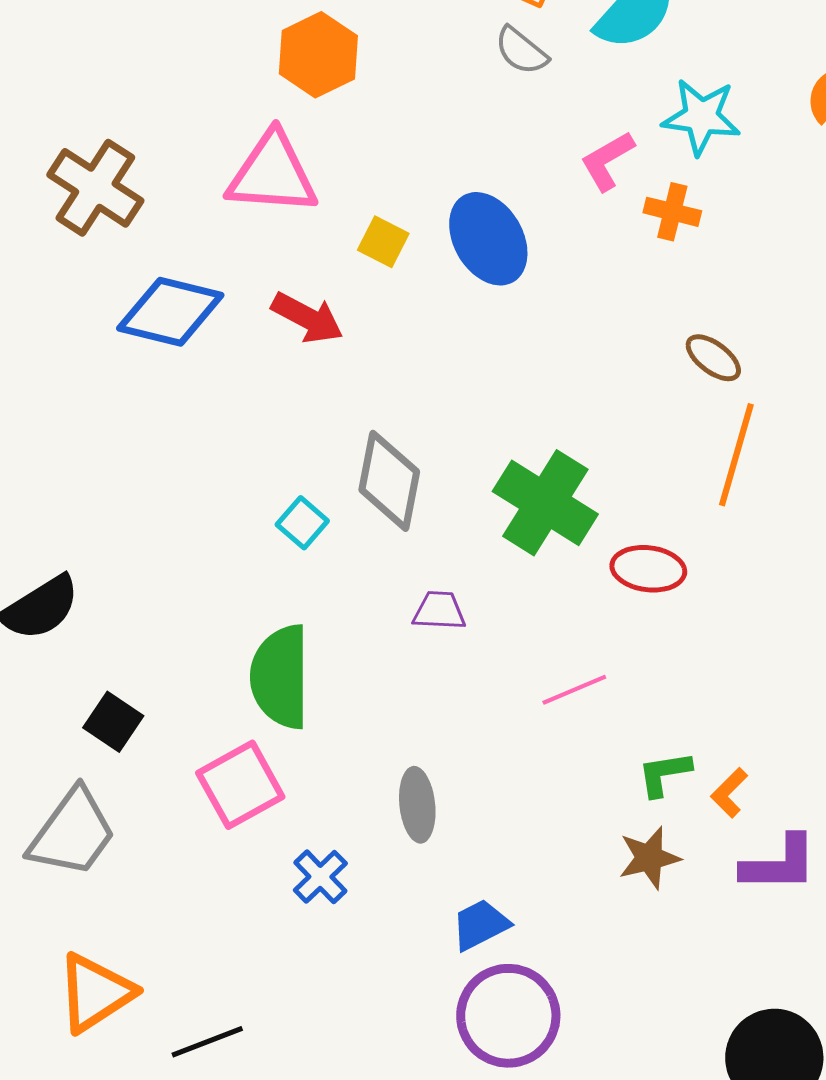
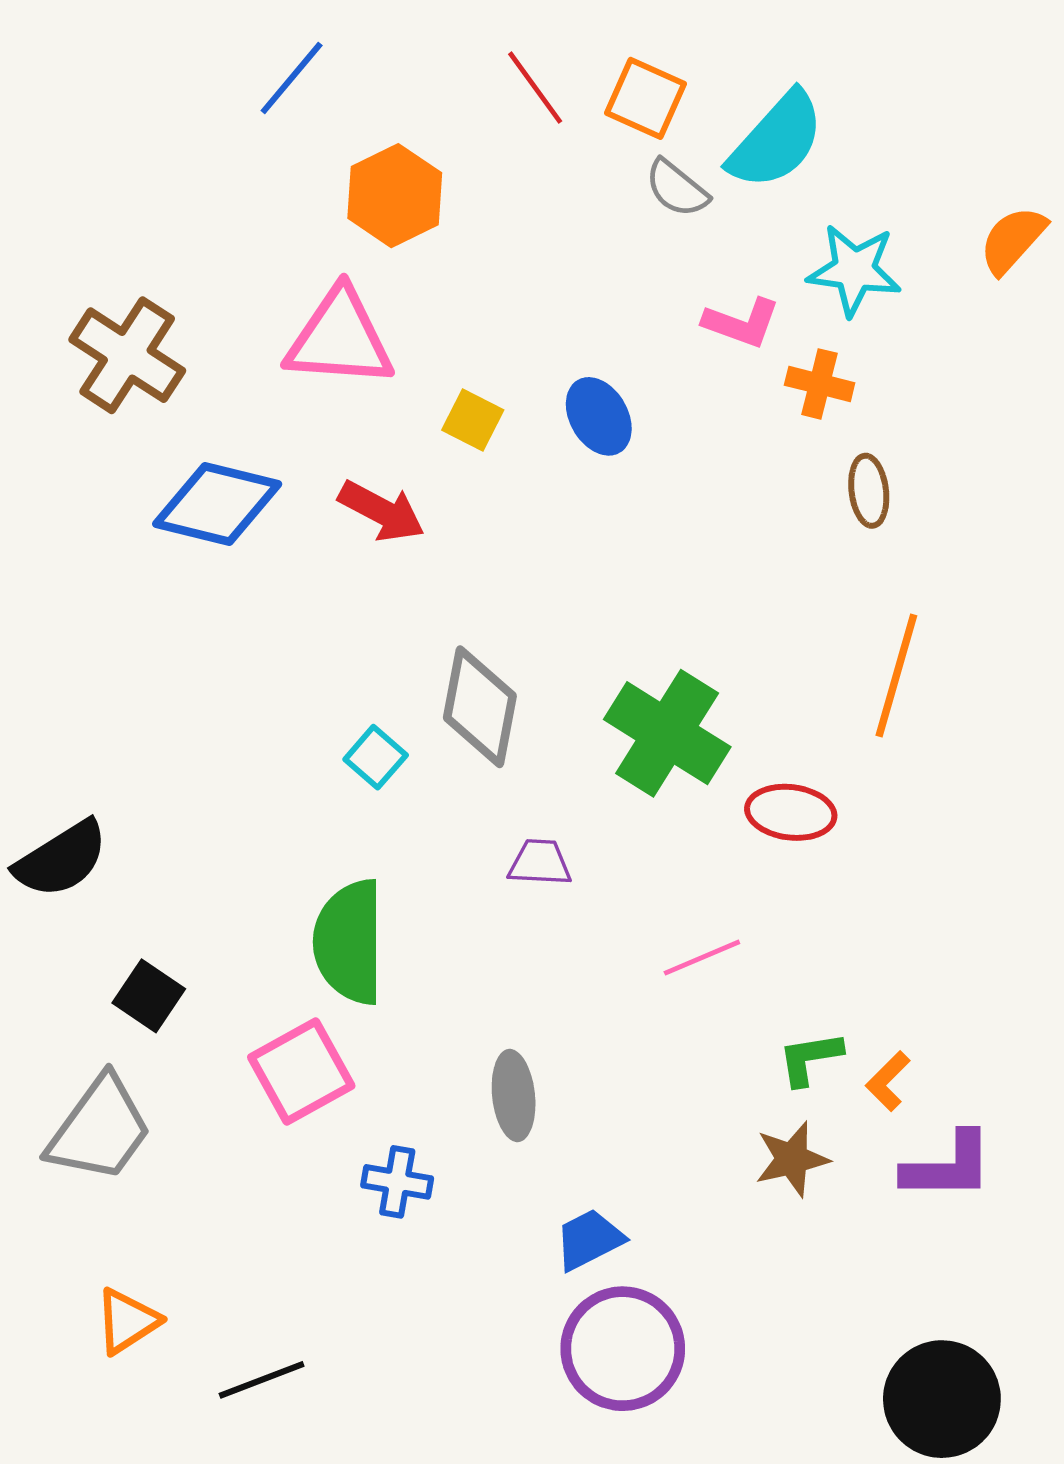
gray semicircle: (521, 51) -> (677, 188), moved
pink L-shape: (607, 161) -> (742, 323), turned -130
blue ellipse: (488, 239) -> (599, 416), size x0.7
brown ellipse: (713, 358) -> (869, 491), moved, turned 46
blue cross: (320, 877) -> (397, 1182), turned -36
orange triangle: (95, 993) -> (127, 1321), size x0.7

